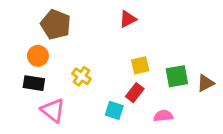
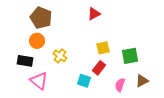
orange circle: (38, 56) -> (37, 41), moved
brown triangle: (206, 83) -> (142, 81), moved
pink semicircle: (163, 116) -> (120, 85), turned -64

